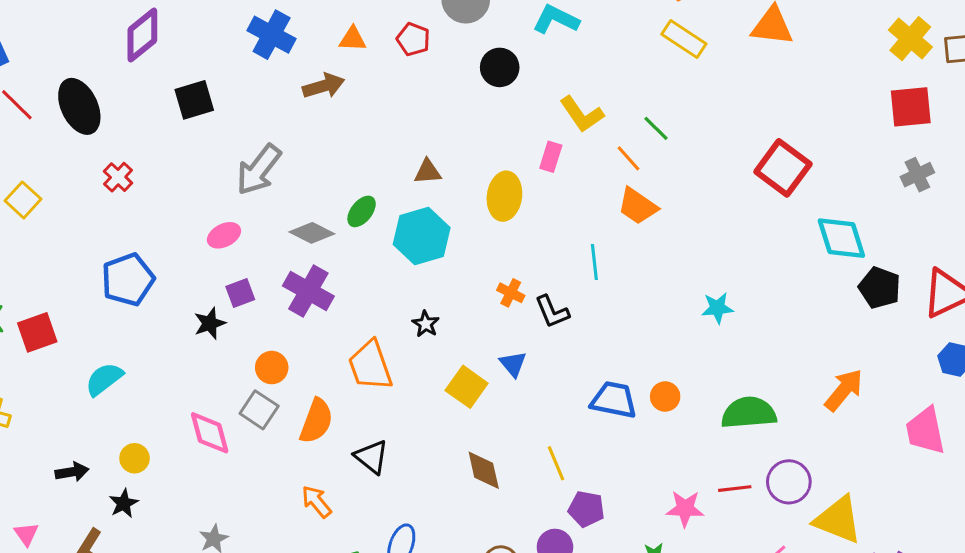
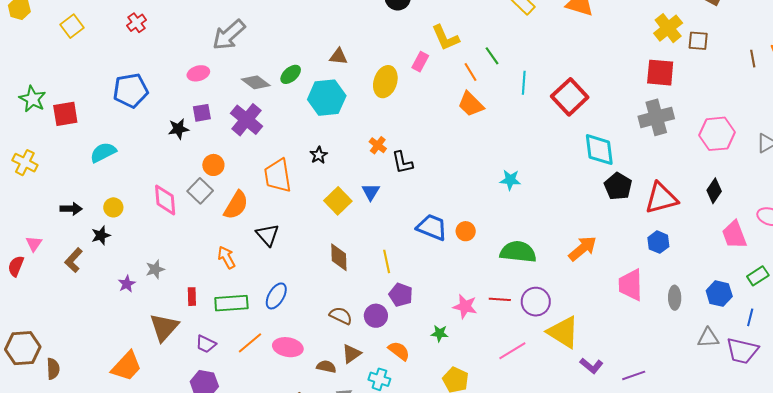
gray cross: (917, 175) -> (656, 117), size x1.6
cyan line: (594, 262) -> (524, 83), moved

